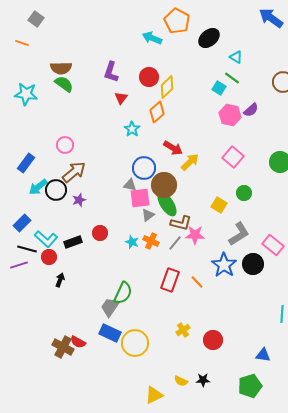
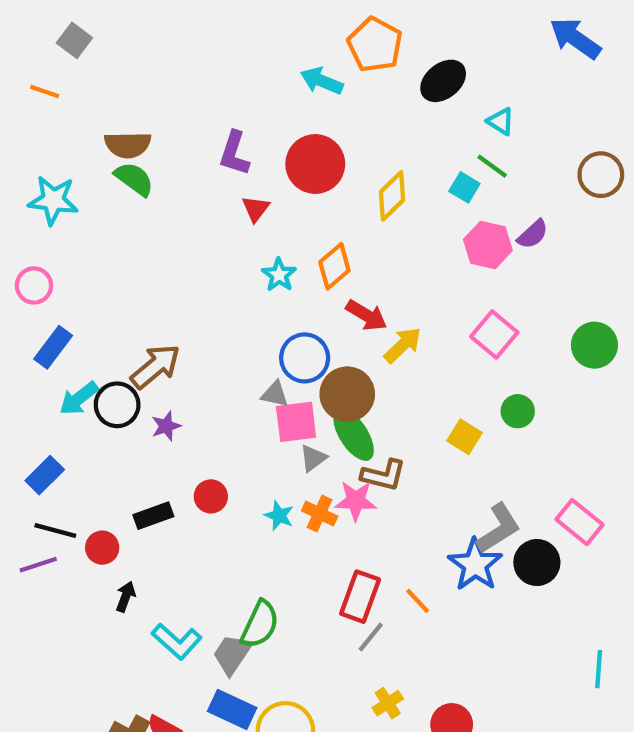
red circle: (149, 77) -> (315, 164), size x1.4
yellow diamond: (167, 87) -> (392, 196), moved
orange diamond: (157, 112) -> (334, 266), moved
pink circle: (65, 145) -> (34, 285), moved
gray L-shape: (239, 234) -> (499, 528), moved
pink star: (195, 235) -> (356, 501), moved
cyan L-shape: (46, 239) -> (177, 641), moved
gray line: (175, 243) -> (371, 637), moved

